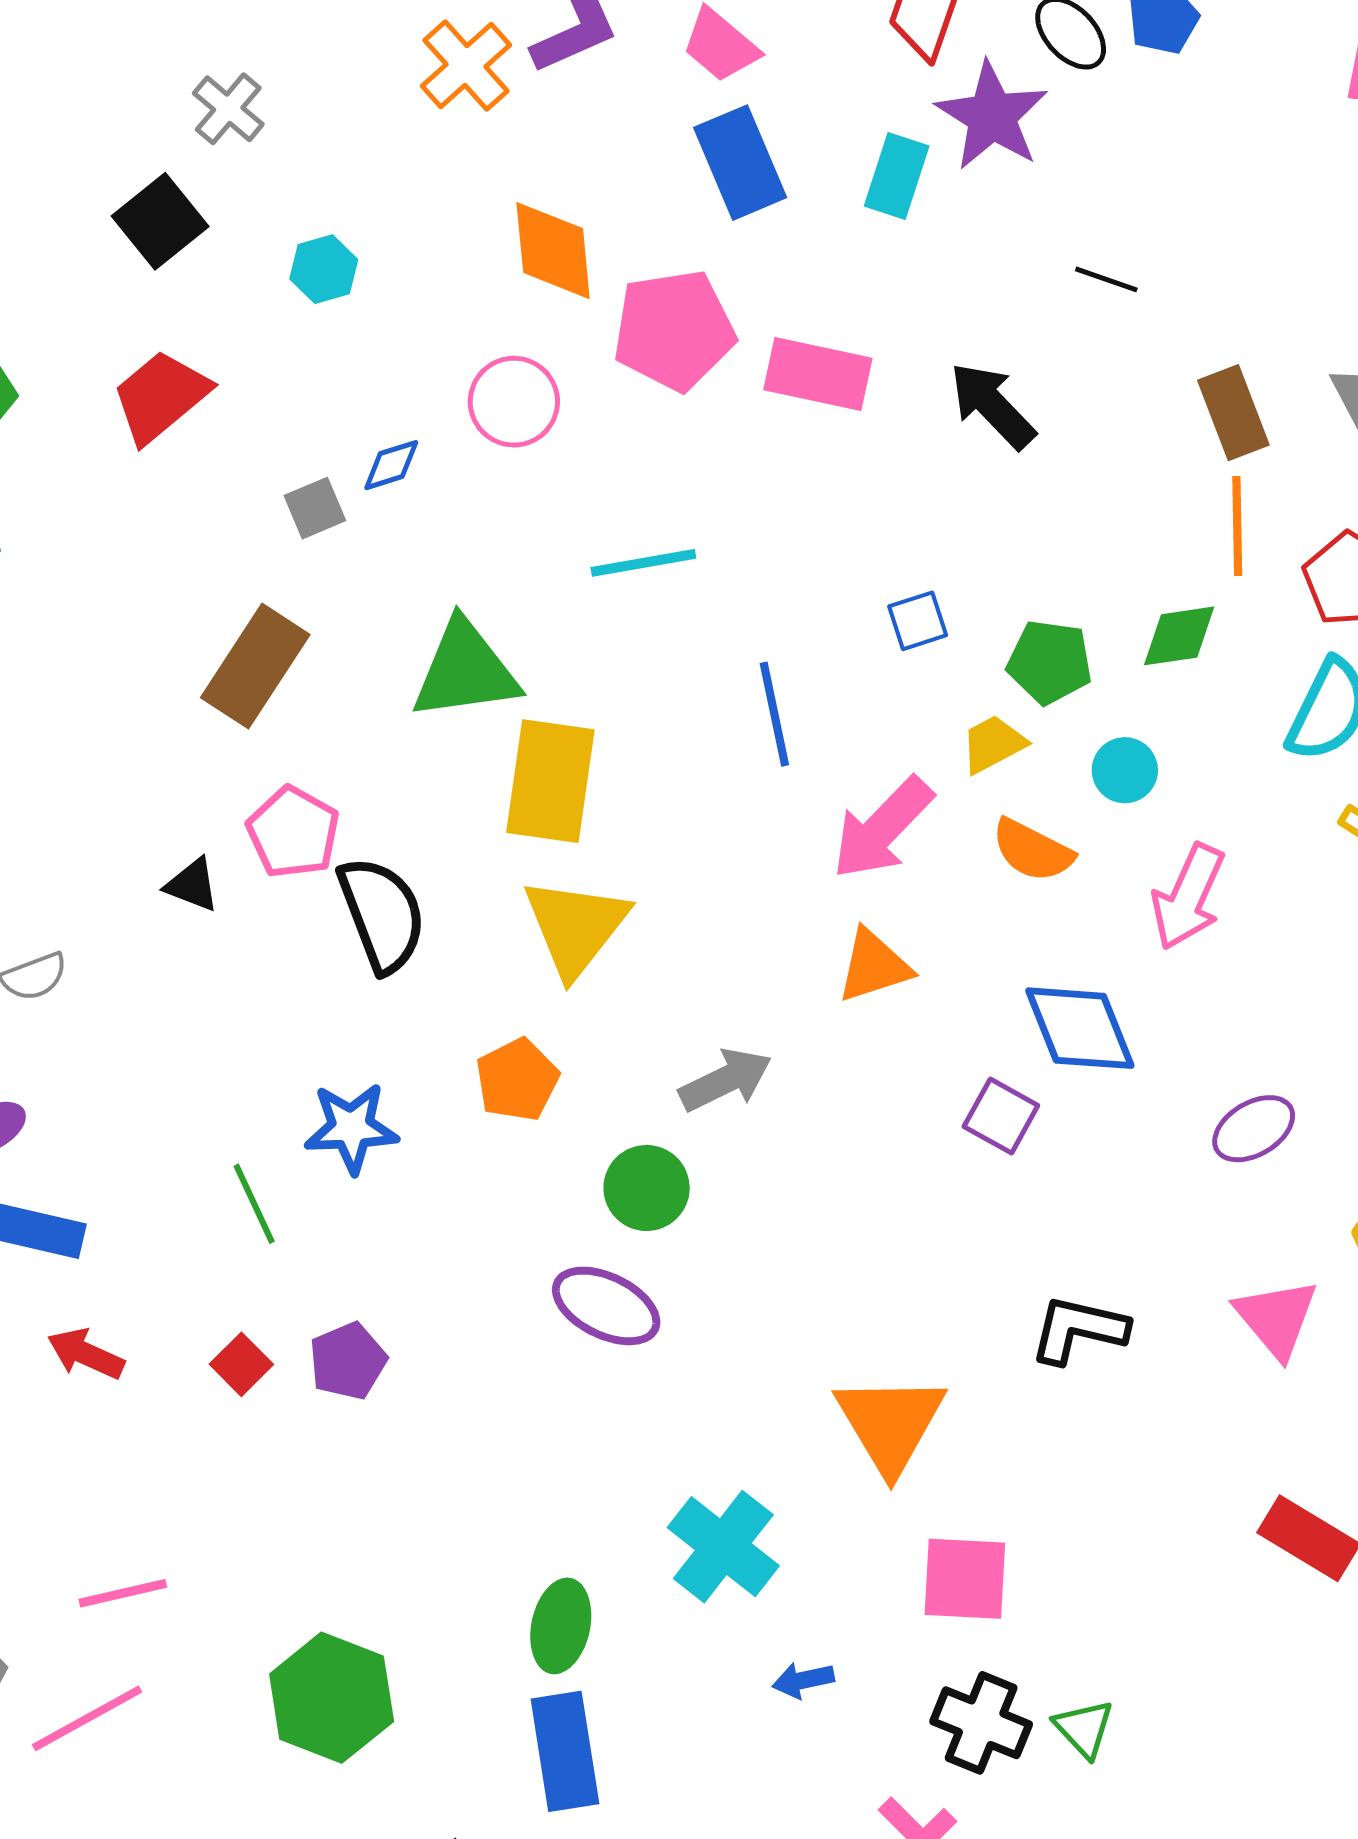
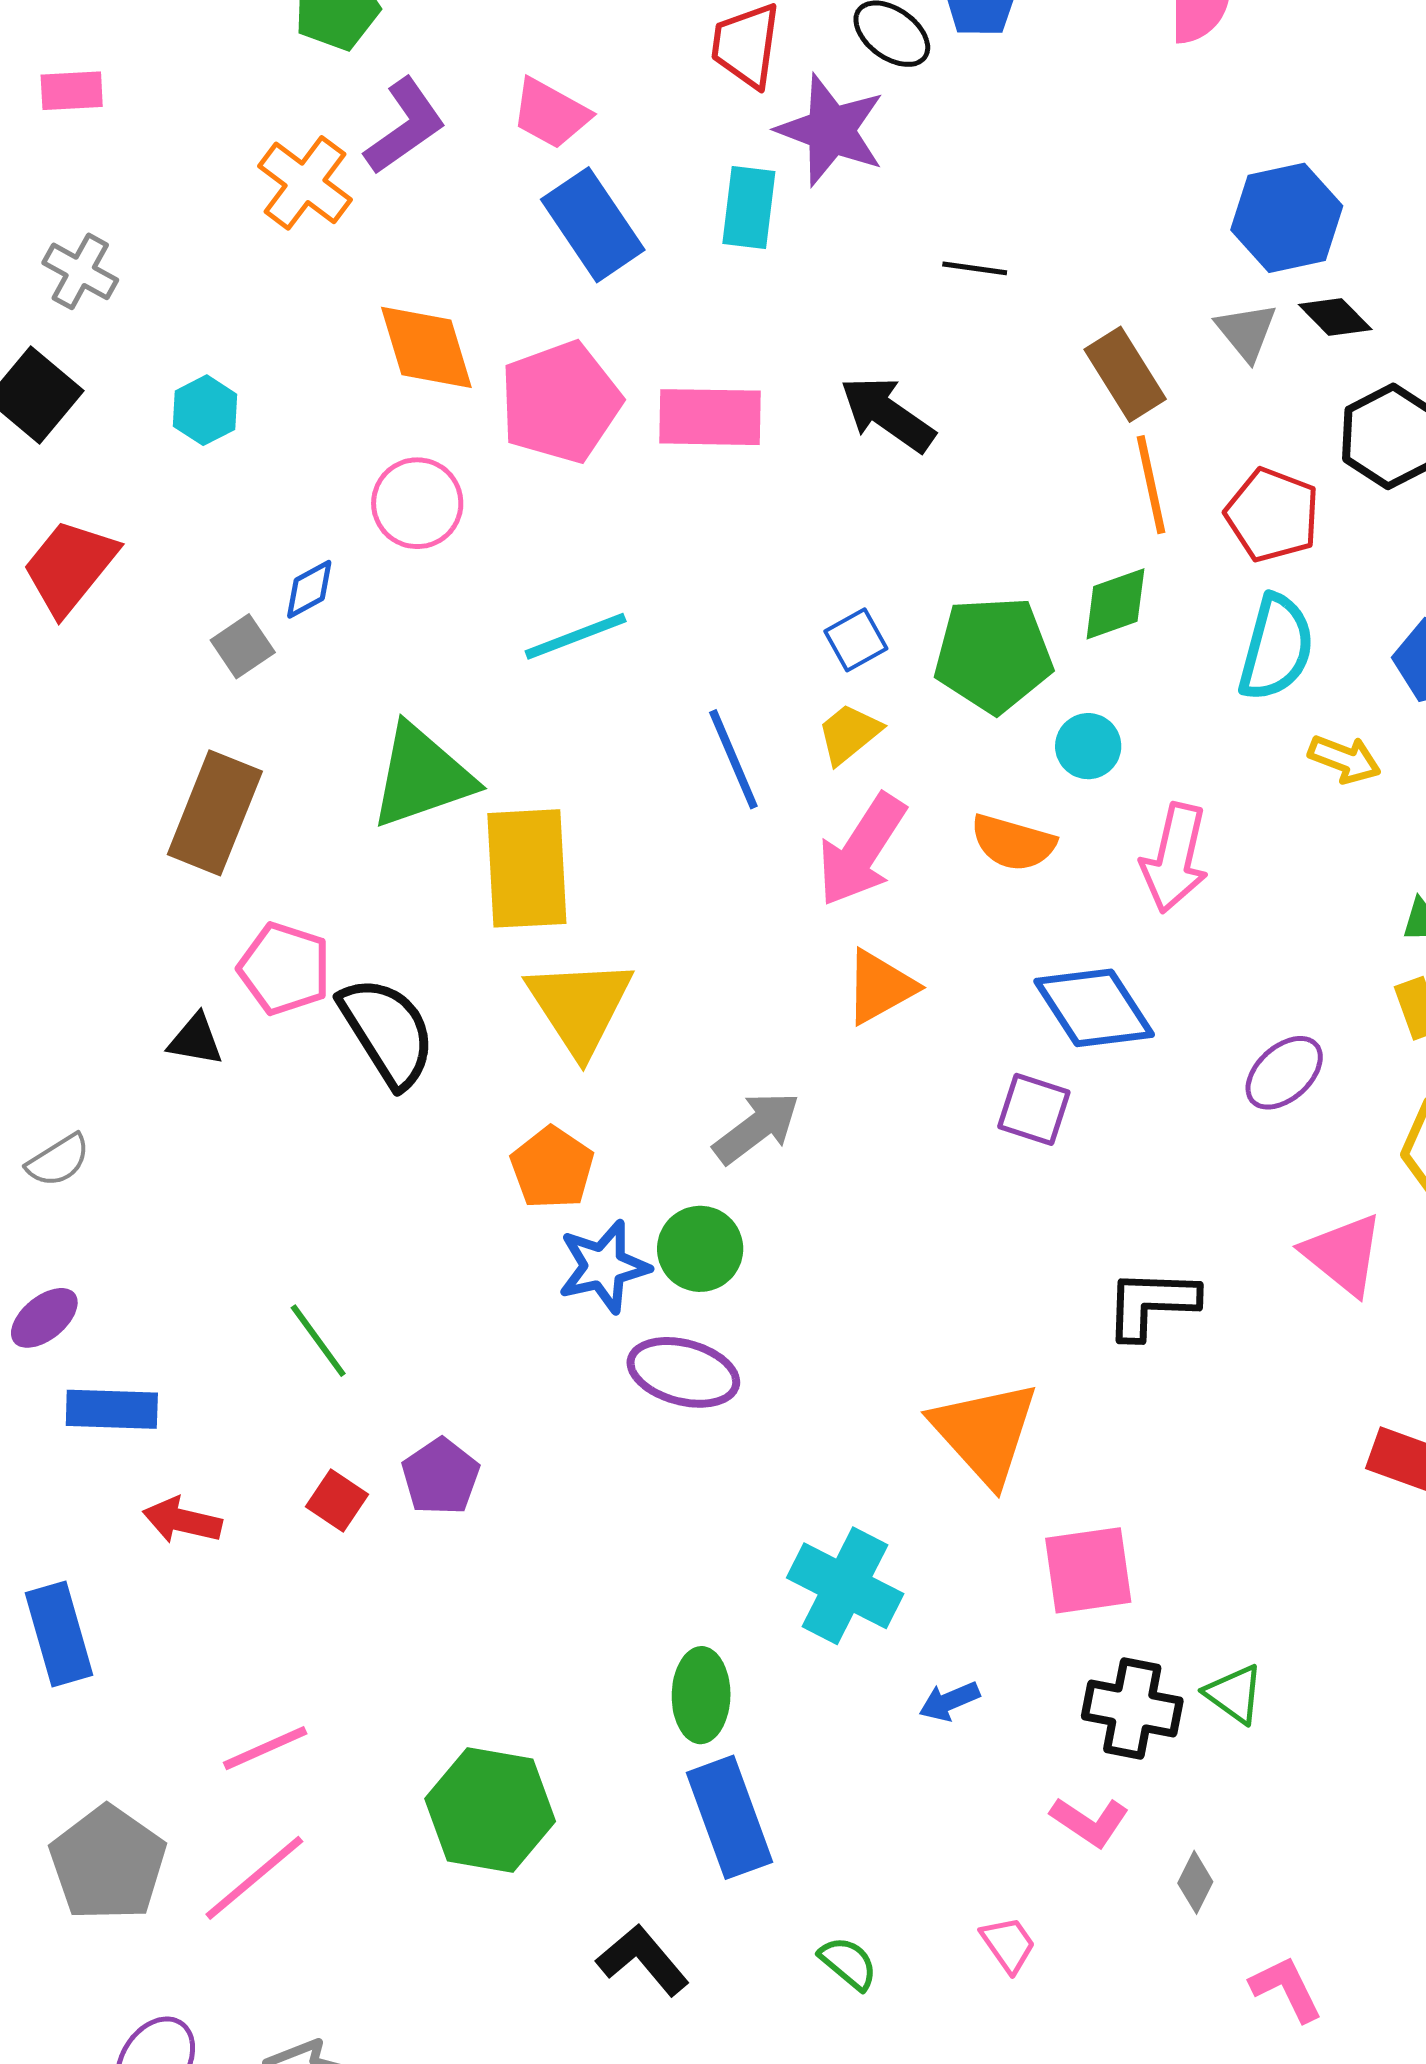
green pentagon: (1050, 662) -> (993, 655), size x1.4
yellow trapezoid: (993, 744) -> (849, 734), moved
blue star: (351, 1128) -> (604, 1267), moved

